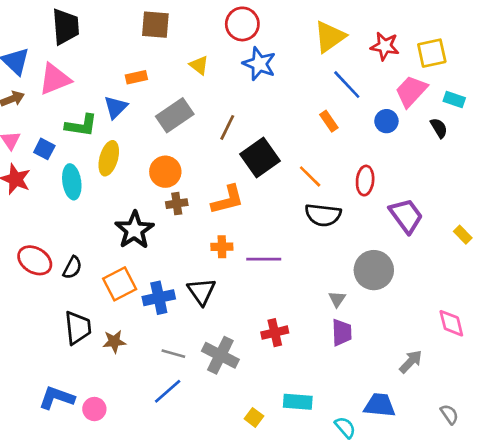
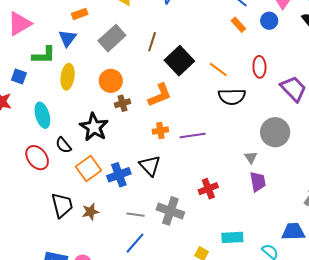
orange rectangle: (329, 121) -> (238, 25), moved
cyan ellipse: (72, 182) -> (42, 115), moved
red ellipse: (35, 260) -> (37, 158), moved, turned 30
black semicircle: (72, 268) -> (63, 145), moved, turned 120

